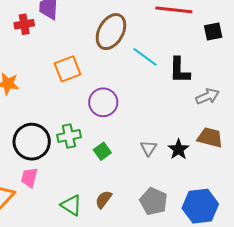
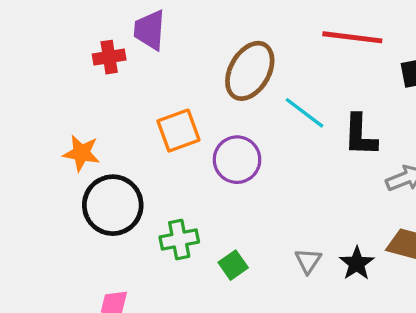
purple circle: (103, 102) -> (237, 160), moved
black circle: (32, 142) -> (113, 205), moved

